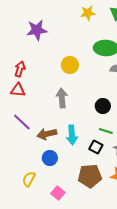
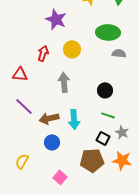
purple star: (37, 30) -> (56, 19), moved, turned 30
red arrow: (20, 69) -> (43, 53), moved
black square: (96, 147) -> (103, 138), moved
yellow semicircle: (29, 179) -> (22, 161), moved

